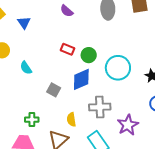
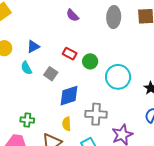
blue triangle: (24, 23) -> (33, 47), moved, turned 32
blue diamond: (81, 79) -> (69, 96), moved
gray square: (54, 90) -> (51, 74), moved

